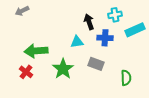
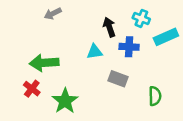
gray arrow: (22, 11) -> (53, 14), moved
cyan cross: (115, 15) -> (141, 18), turned 32
green star: (63, 69) -> (65, 101), moved

